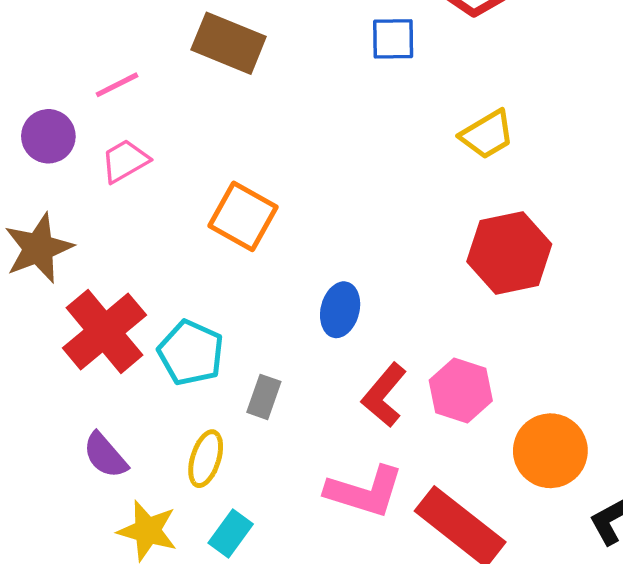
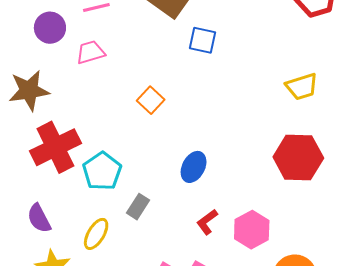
blue square: (393, 39) -> (202, 40), moved
orange square: (243, 216) -> (151, 100), size x0.7
red L-shape: (384, 395) -> (207, 222), size x0.7

